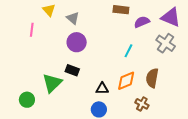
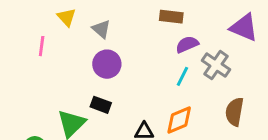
purple semicircle: (142, 22) -> (187, 44), moved
gray cross: (166, 43) -> (216, 65), moved
brown semicircle: (152, 78) -> (235, 112), moved

